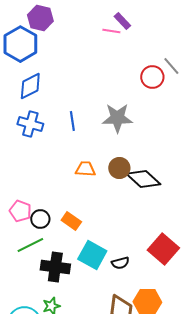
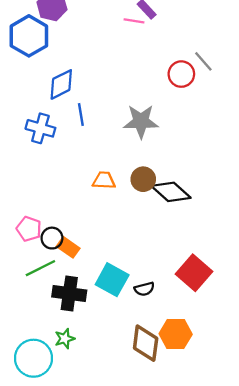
blue diamond: (30, 86) -> (61, 84), moved
blue line: (72, 121) -> (81, 114), moved
orange rectangle: (71, 221) -> (68, 247), moved

